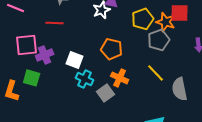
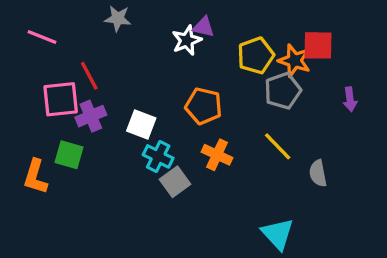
red line: (55, 23) -> (89, 76), moved, turned 60
gray semicircle: (180, 89) -> (318, 173), size x0.7
gray square: (106, 93) -> (175, 182), moved

